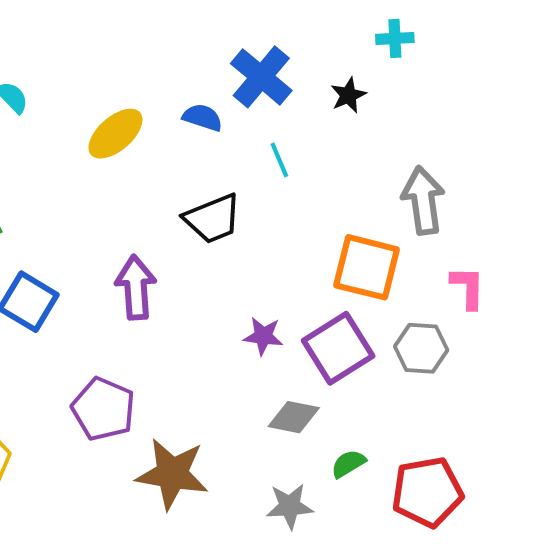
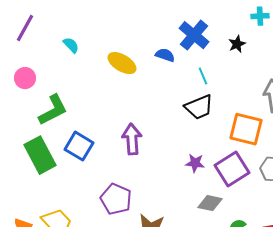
yellow ellipse: (115, 134) -> (122, 63), turned 72
black trapezoid: (213, 219) -> (199, 107), moved

